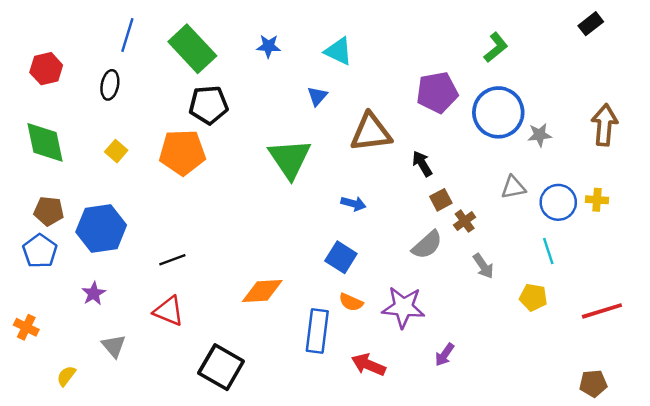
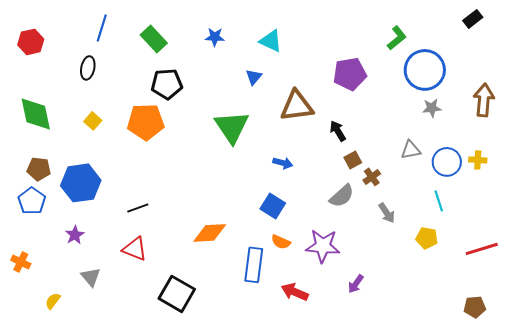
green rectangle: (192, 49) -> (154, 39), size x0.7
red hexagon: (46, 69) -> (31, 42), moved
blue circle: (498, 112) -> (425, 70), moved

